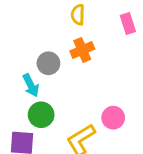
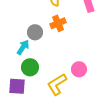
cyan arrow: (31, 85) -> (23, 47), turned -119

